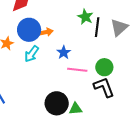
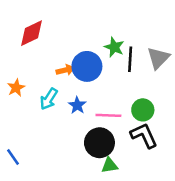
blue circle: (29, 30) -> (87, 66), moved
blue star: (64, 52) -> (77, 105), moved
black circle: (57, 103) -> (99, 143), moved

